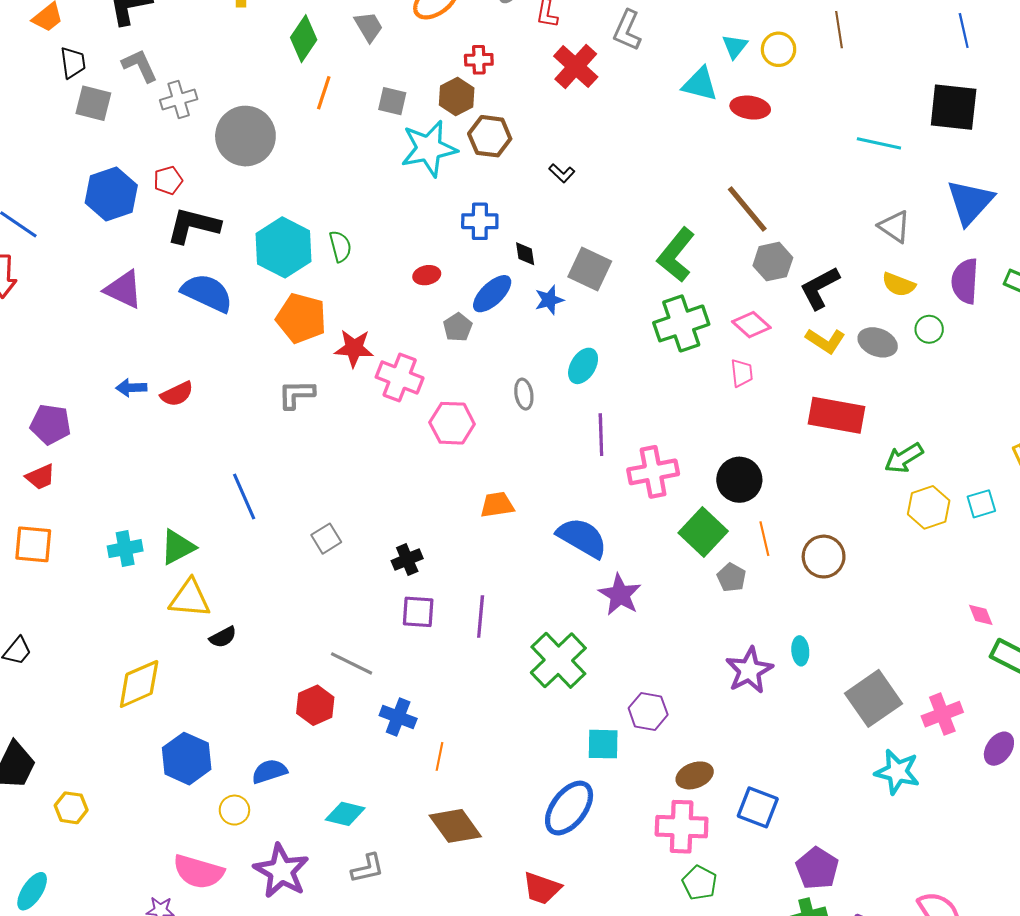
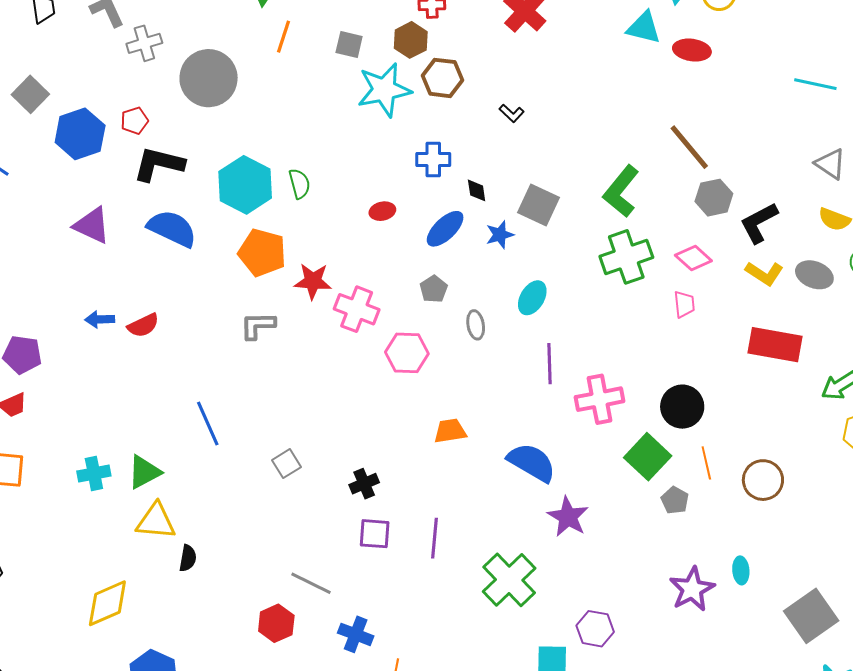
gray square: (93, 103) -> (30, 94), moved, turned 30
gray pentagon: (458, 327) -> (434, 289), moved
black semicircle: (223, 637) -> (188, 558), turned -52

